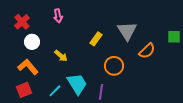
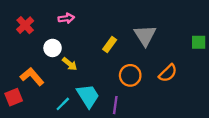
pink arrow: (58, 16) -> (66, 18), turned -88
white circle: (32, 42) -> (53, 48), moved
orange semicircle: (147, 51) -> (168, 73), moved
red square: (24, 90) -> (14, 97), moved

